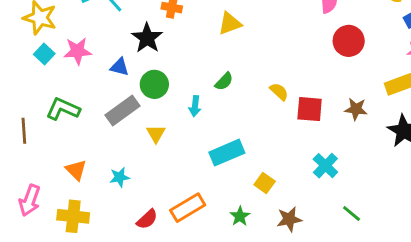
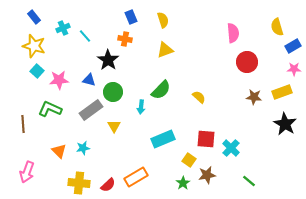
pink star: (78, 51) -> (59, 80), moved
green semicircle: (224, 81) -> (161, 90), size x1.5
red square: (310, 109) -> (206, 139), moved
brown star: (356, 109) -> (254, 97), moved
cyan star: (120, 177) -> (83, 148), moved
yellow cross: (73, 216) -> (79, 183), moved
green star: (240, 216) -> (183, 183), moved
brown star: (289, 219) -> (207, 175), moved

